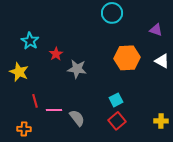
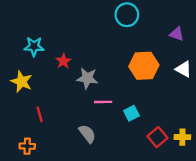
cyan star: (30, 41) -> (34, 46), turned -30
pink line: (54, 110) -> (103, 102), moved
red square: (117, 121) -> (157, 137), moved

